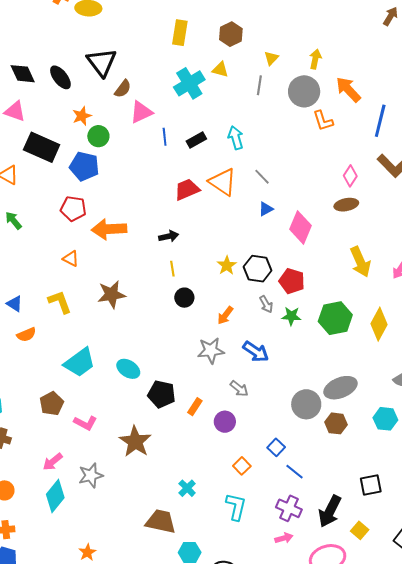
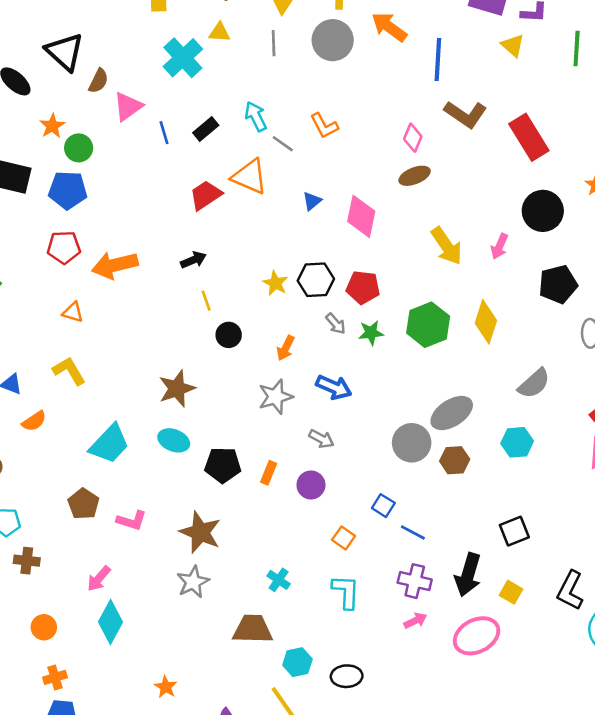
orange L-shape: (323, 121) -> (324, 126), moved
gray line: (262, 177) -> (283, 144), moved
brown star: (111, 294) -> (177, 389), moved
gray star: (91, 475) -> (193, 582), moved

